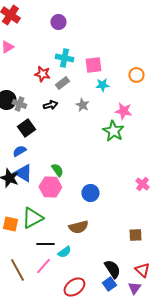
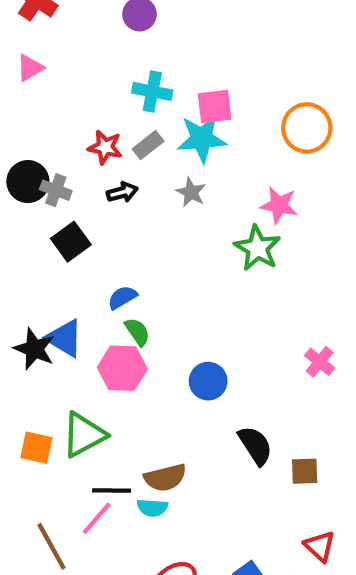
red star: (42, 74) -> (105, 147), moved
orange circle: (136, 75) -> (307, 128), size x1.5
cyan star: (102, 85) -> (202, 139), moved, size x1.6
blue semicircle: (19, 151) -> (122, 297), moved
brown semicircle: (78, 227) -> (165, 478), moved
cyan semicircle: (64, 252) -> (152, 508), turned 40
pink line: (43, 266) -> (97, 518), moved
black semicircle: (112, 269) -> (255, 445), moved

